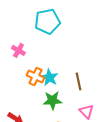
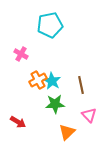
orange cross: (35, 76) -> (38, 80), turned 36

